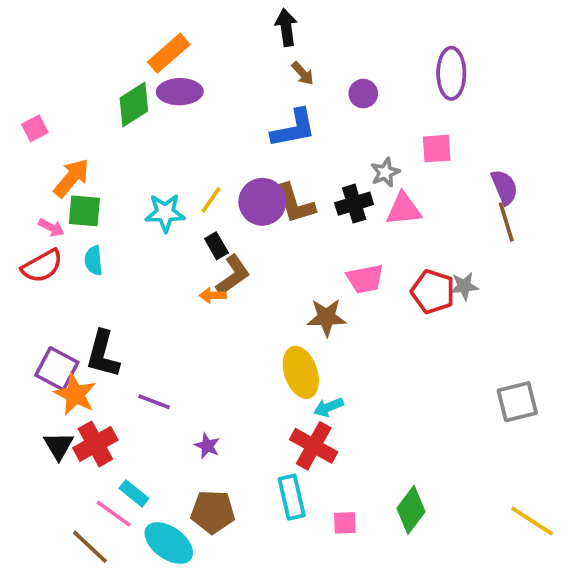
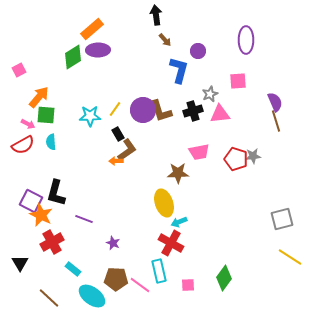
blue L-shape: (294, 128) -> (179, 70), moved, turned -64
black triangle: (59, 446) -> (20, 263), moved
pink line: (114, 514) -> (140, 285), moved
yellow line: (532, 521) -> (290, 257), moved

